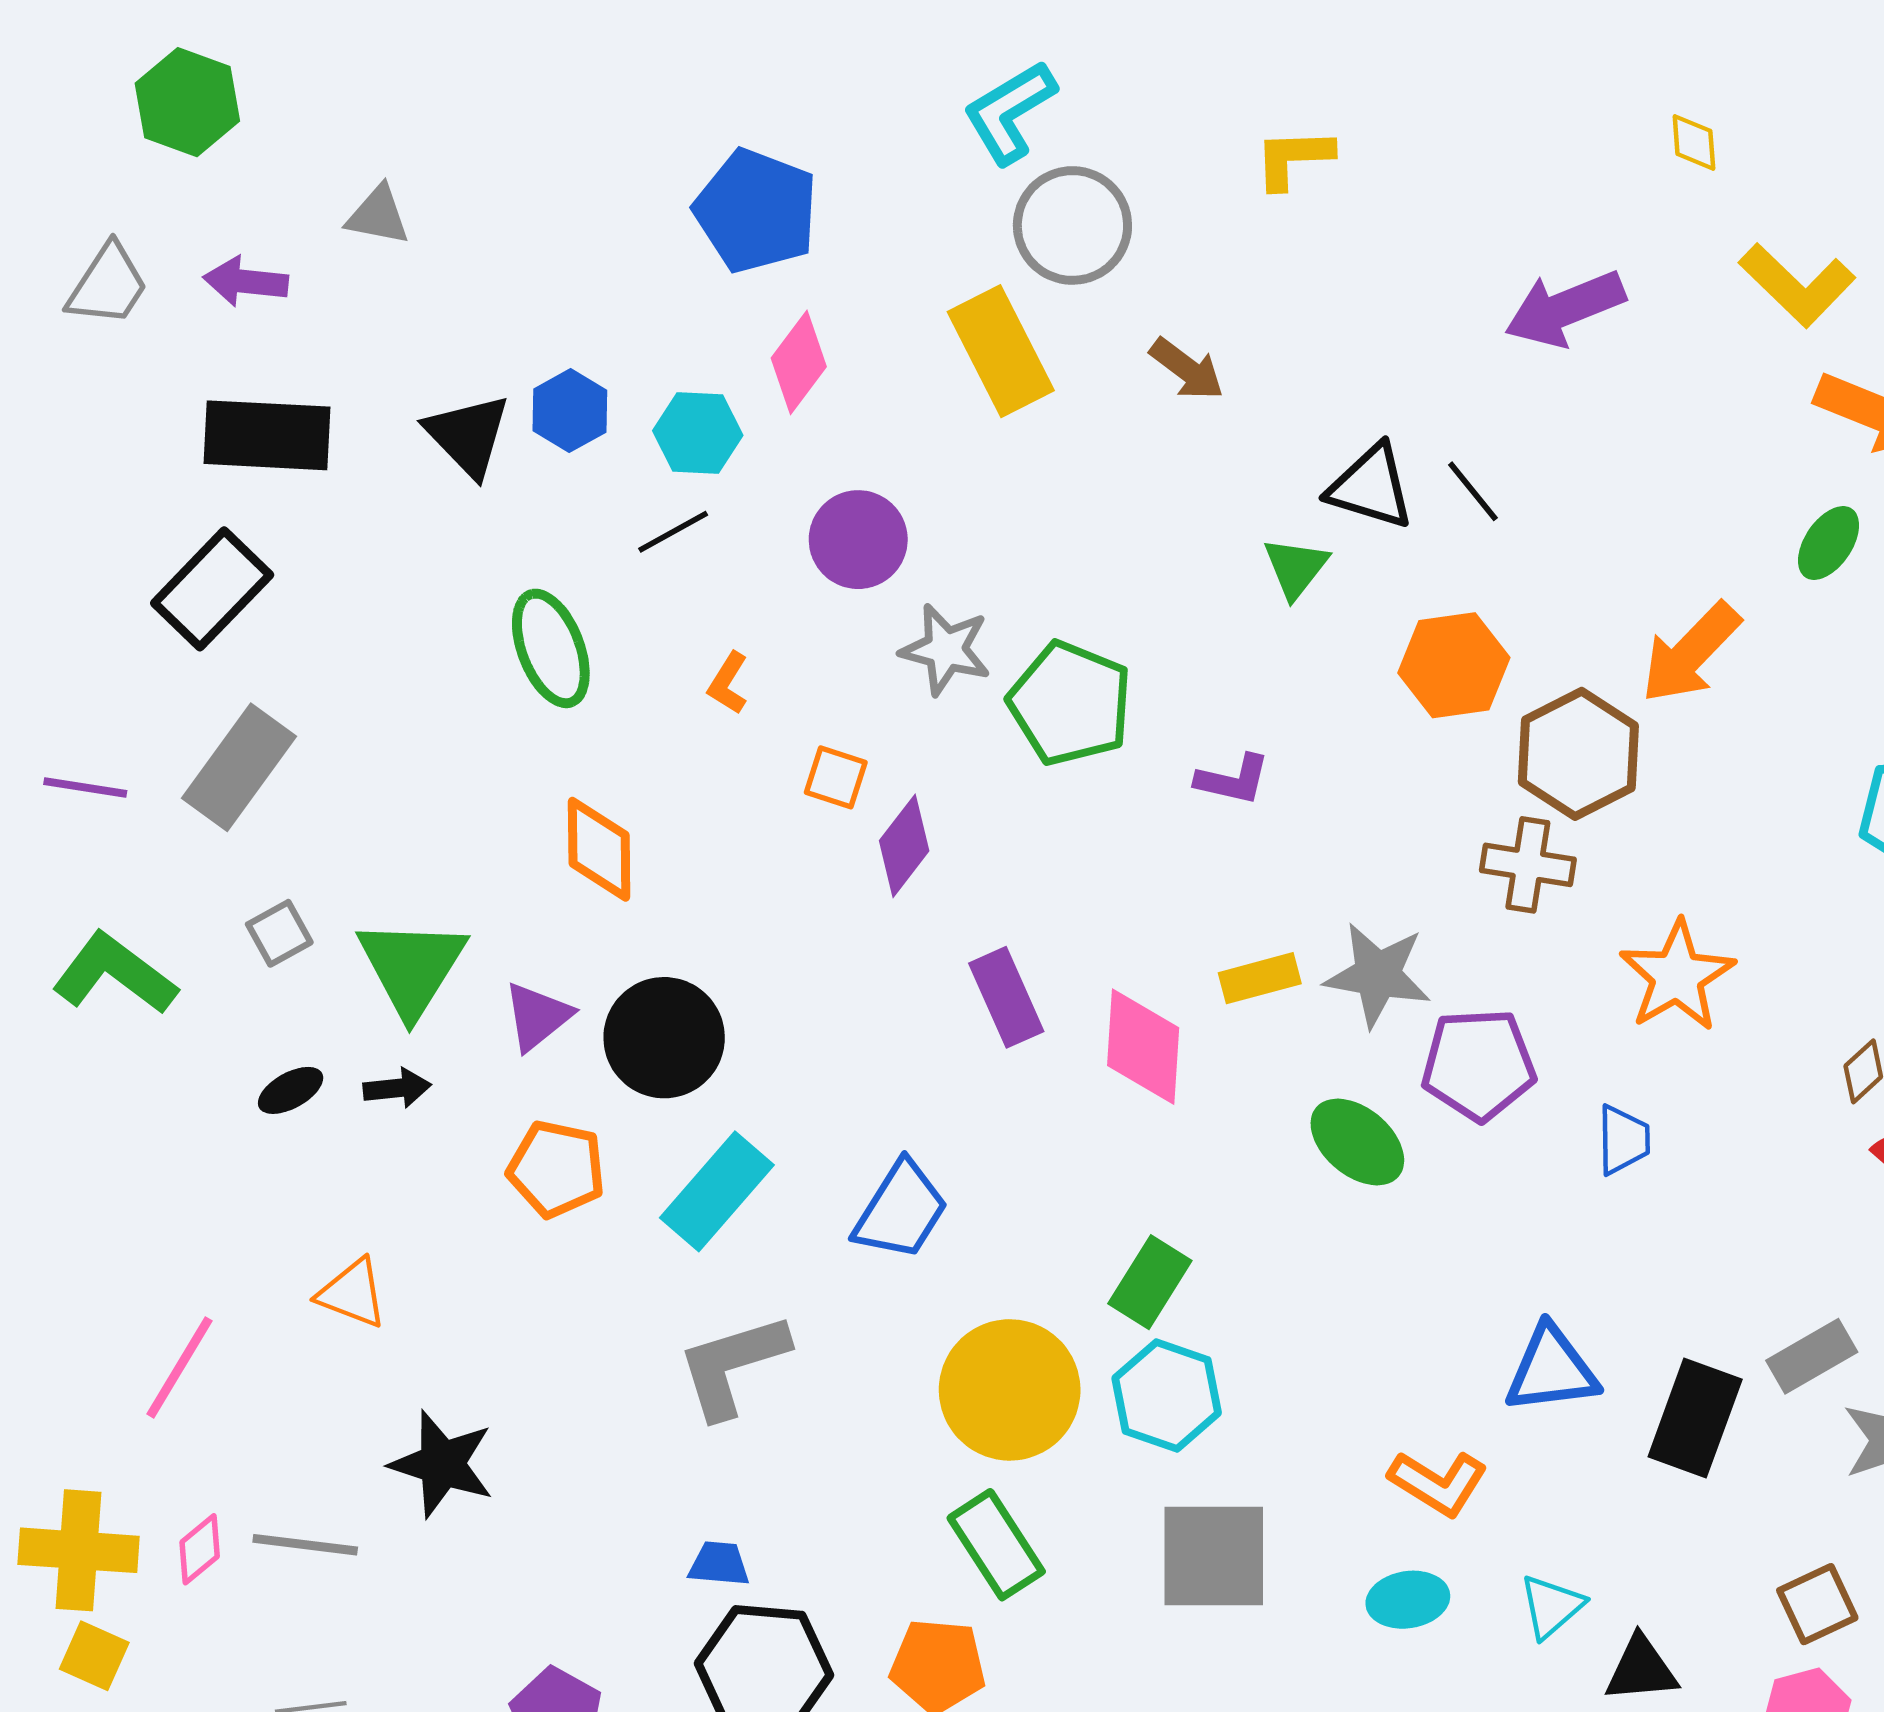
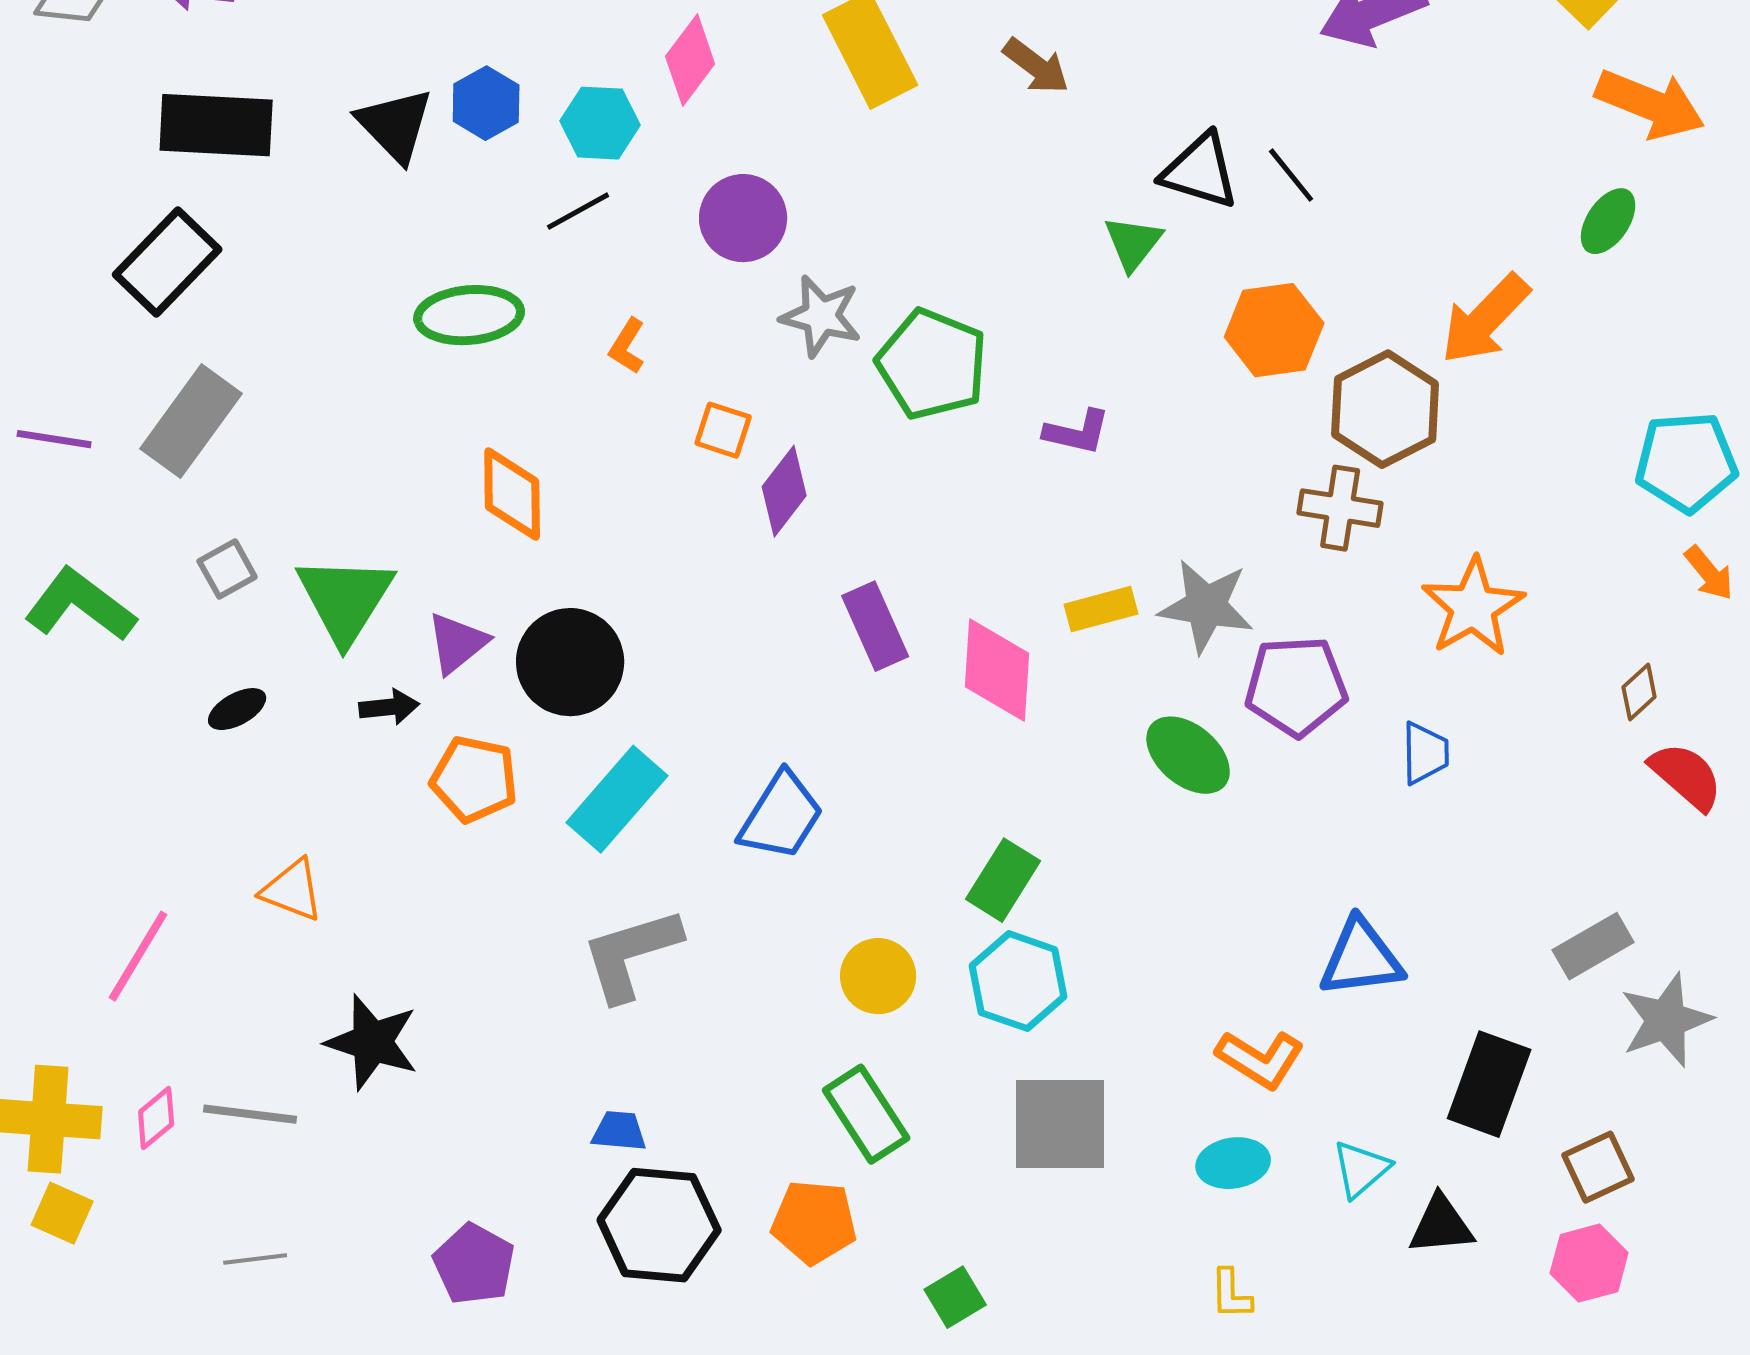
green ellipse: (551, 648) -> (469, 315), turned -74
black arrow: (397, 1088) -> (389, 707), moved
yellow circle: (1010, 1390) -> (878, 976), size x0.6
black rectangle: (1695, 1418) -> (1489, 1084), moved

